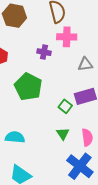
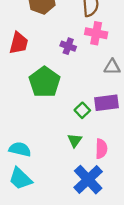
cyan semicircle: (15, 137) -> (20, 149), moved

